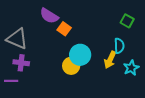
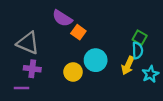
green square: (127, 21) -> (140, 38), moved
yellow circle: (71, 66) -> (73, 72), moved

